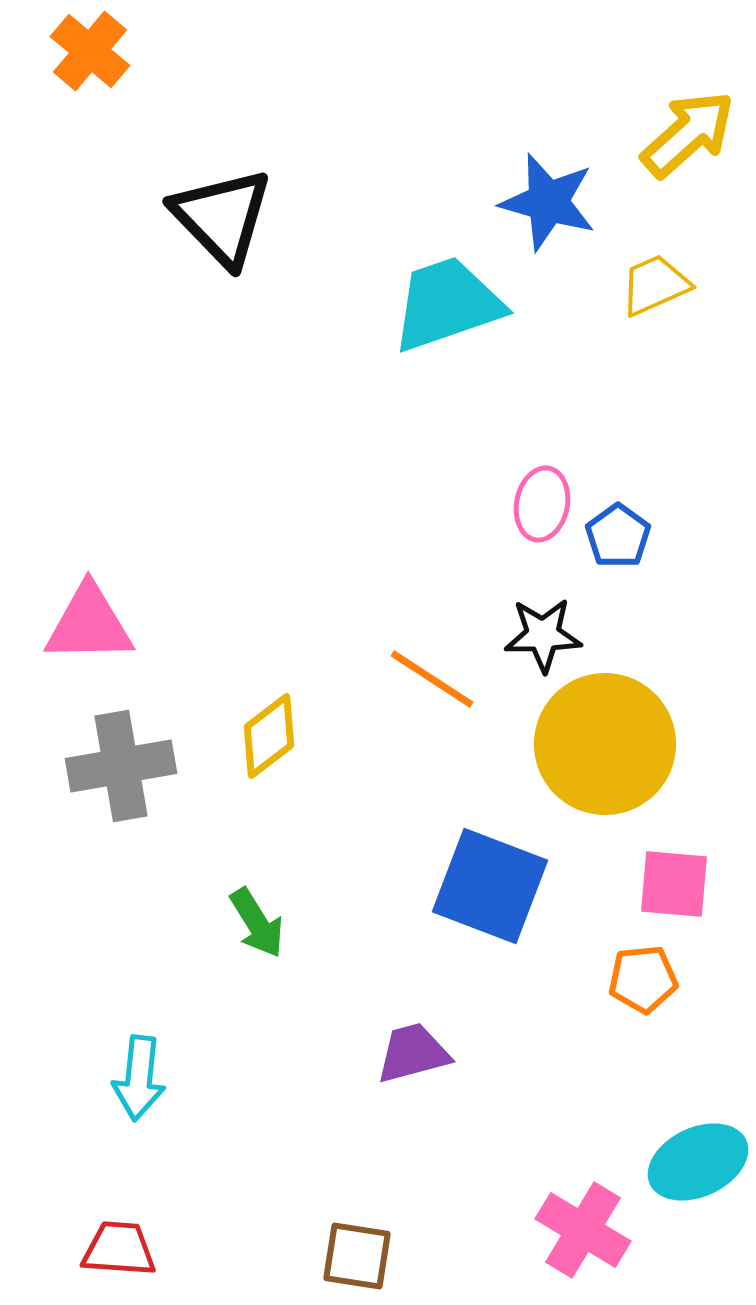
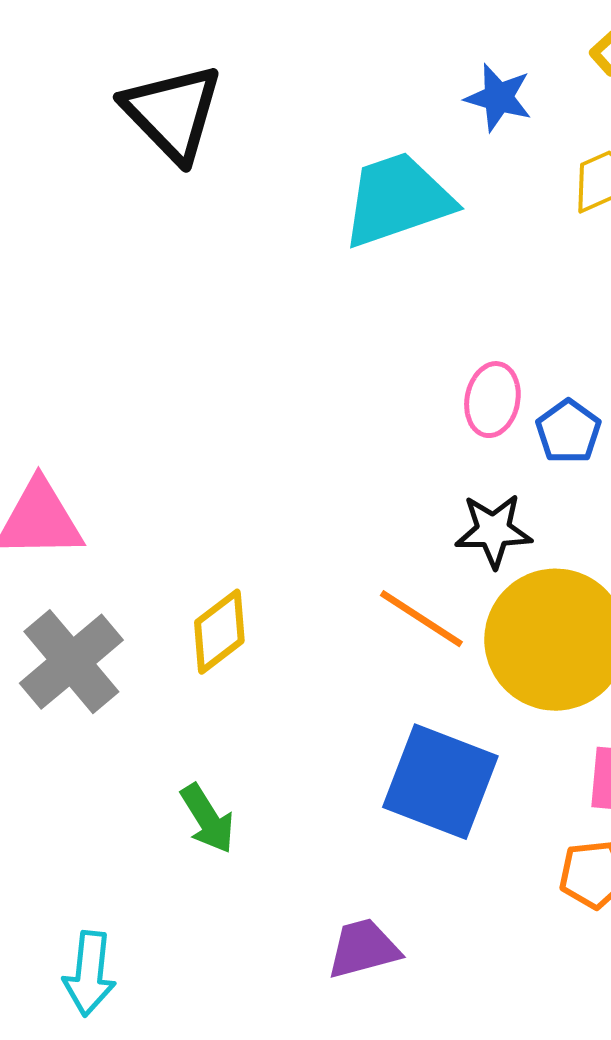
blue star: (548, 202) -> (498, 98), size x0.7
orange line: (432, 679) -> (421, 619), moved
gray cross: (121, 766) -> (71, 662), turned -30

